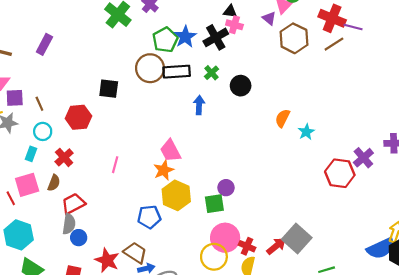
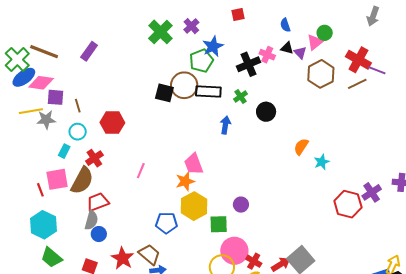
black triangle: (230, 11) -> (287, 48), moved
blue star: (185, 37) -> (213, 46), moved
black square: (109, 89) -> (164, 93), moved
brown semicircle: (54, 183) -> (82, 181), size x1.8
green square: (214, 204) -> (219, 224), moved

